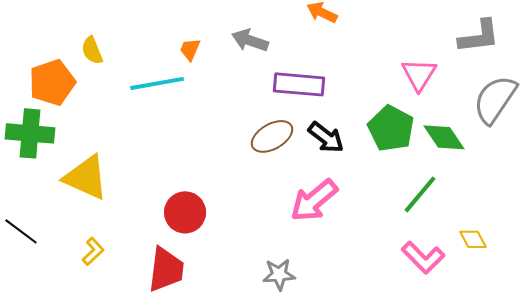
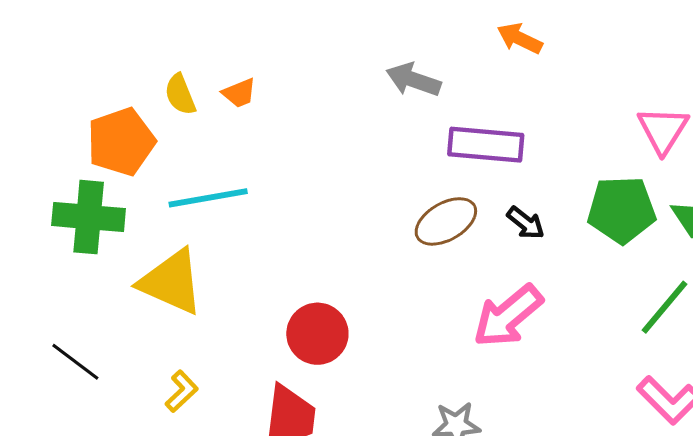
orange trapezoid: (190, 49) -> (239, 93), moved, turned -135
cyan line: (157, 83) -> (208, 198), moved
green pentagon: (391, 128) -> (622, 210), turned -30
black arrow: (326, 137) -> (526, 223), size x0.7

